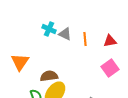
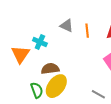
cyan cross: (49, 29) -> (40, 42), moved

